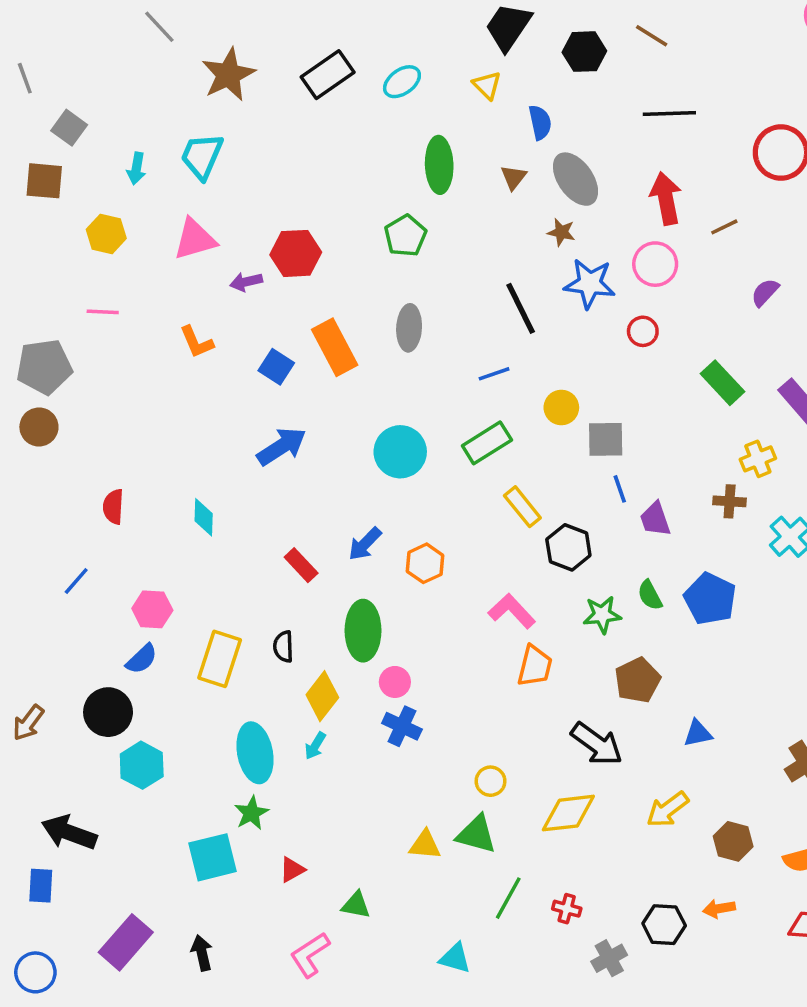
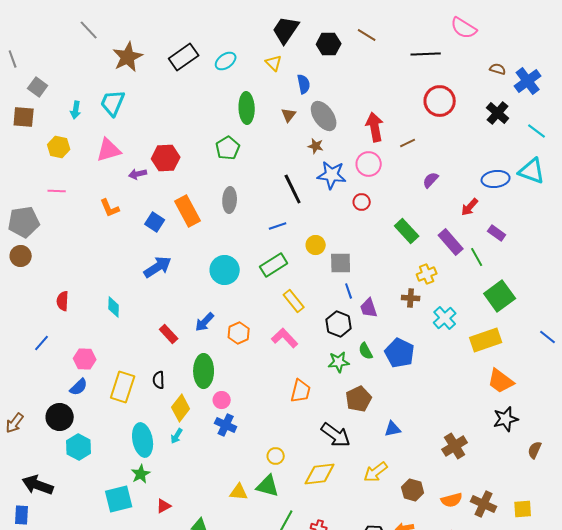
black line: (669, 114) -> (426, 54), moved
black hexagon: (568, 547) -> (339, 324), moved
pink L-shape: (512, 611) -> (285, 338), moved

